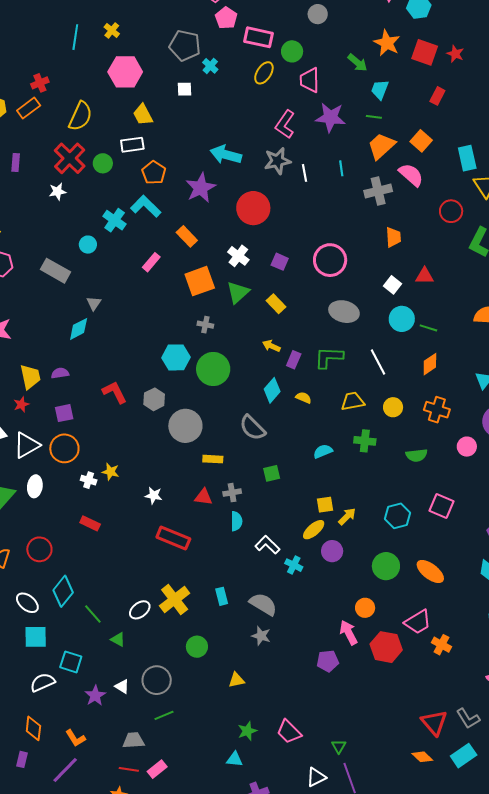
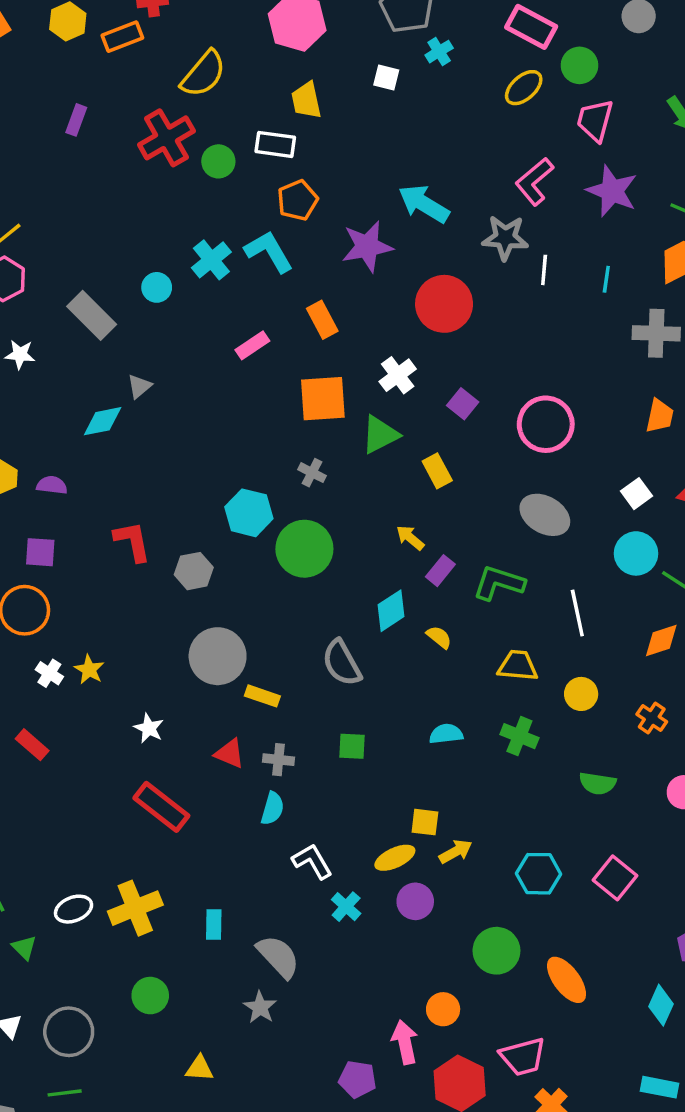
white star: (58, 191) -> (20, 355), moved
orange cross: (437, 410) -> (652, 718), size x0.7
gray circle: (185, 426) -> (218, 656), moved

